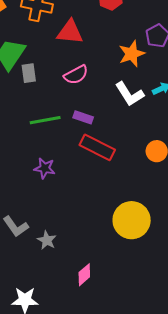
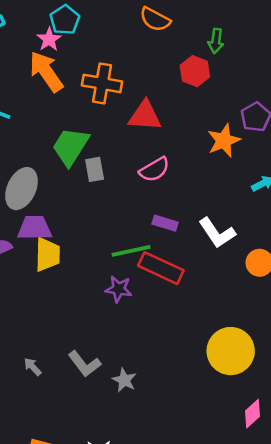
white L-shape: (130, 94) -> (217, 233), moved
green line: (45, 120) -> (131, 251), moved
red rectangle: (97, 147) -> (161, 268), moved
pink diamond: (84, 275) -> (252, 414), moved

